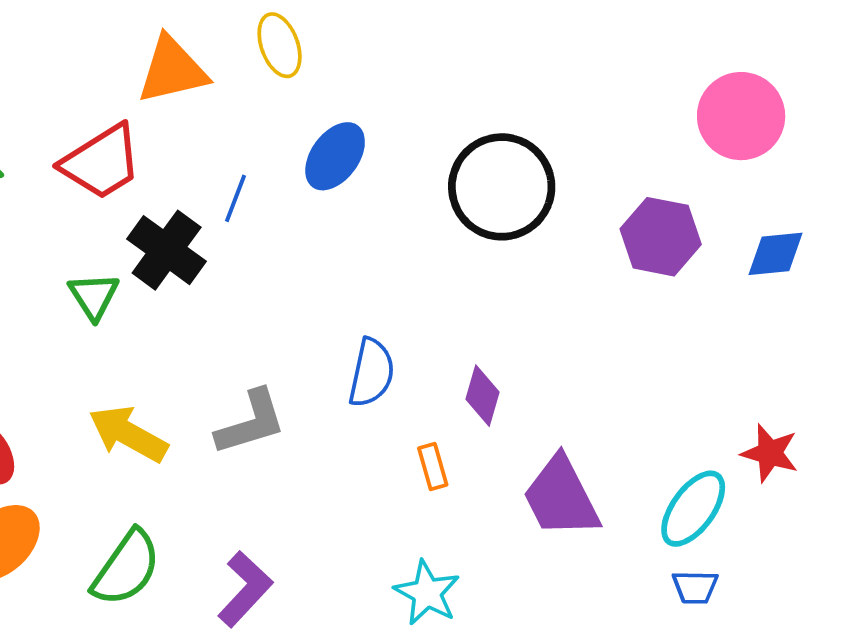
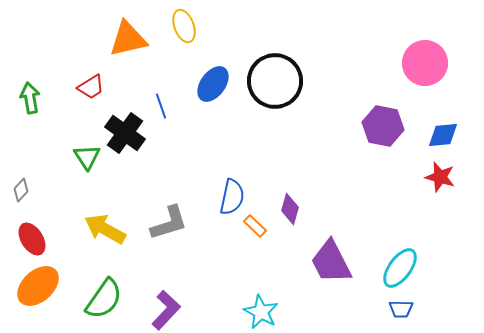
red trapezoid: (101, 162) -> (91, 87), size x0.6
black circle: (502, 187) -> (275, 81), moved
blue line: (235, 198) -> (161, 106), turned -40
red star: (770, 453) -> (440, 177), moved
orange rectangle: (433, 466) -> (255, 226), moved, turned -30

